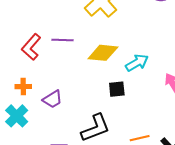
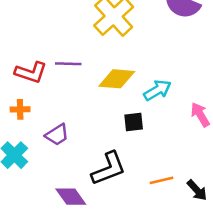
red L-shape: (31, 47) -> (31, 72), turned -112
orange cross: (23, 87) -> (20, 109), moved

